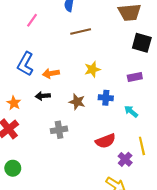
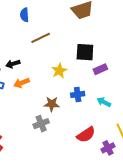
black square: (142, 43) -> (85, 52), moved
black arrow: (43, 96) -> (13, 64), moved
gray cross: (59, 130) -> (41, 124), moved
purple cross: (125, 159) -> (108, 148), turned 32

